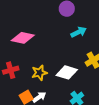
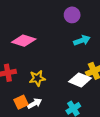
white diamond: (67, 72) -> (80, 80), moved

